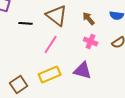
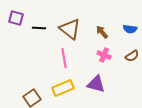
black line: (26, 23) -> (39, 28), moved
pink line: (51, 44) -> (64, 58), turned -42

